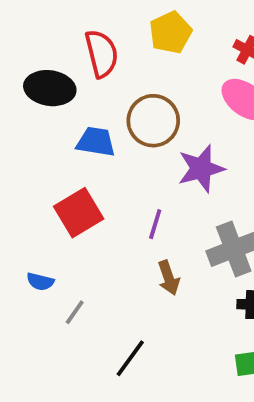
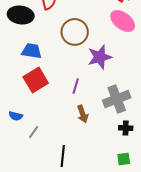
blue trapezoid: (96, 142) -> (32, 51), moved
black line: (130, 358) -> (63, 156), turned -30

